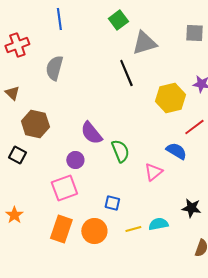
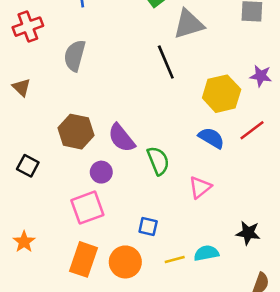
brown hexagon: (35, 124) -> (76, 132), moved
blue semicircle: (176, 151) -> (211, 138), moved

